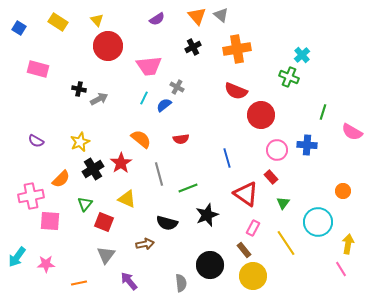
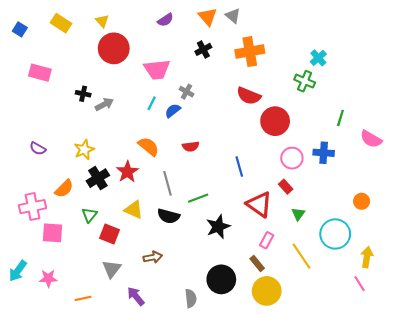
black semicircle: (167, 223) -> (169, 216), moved

